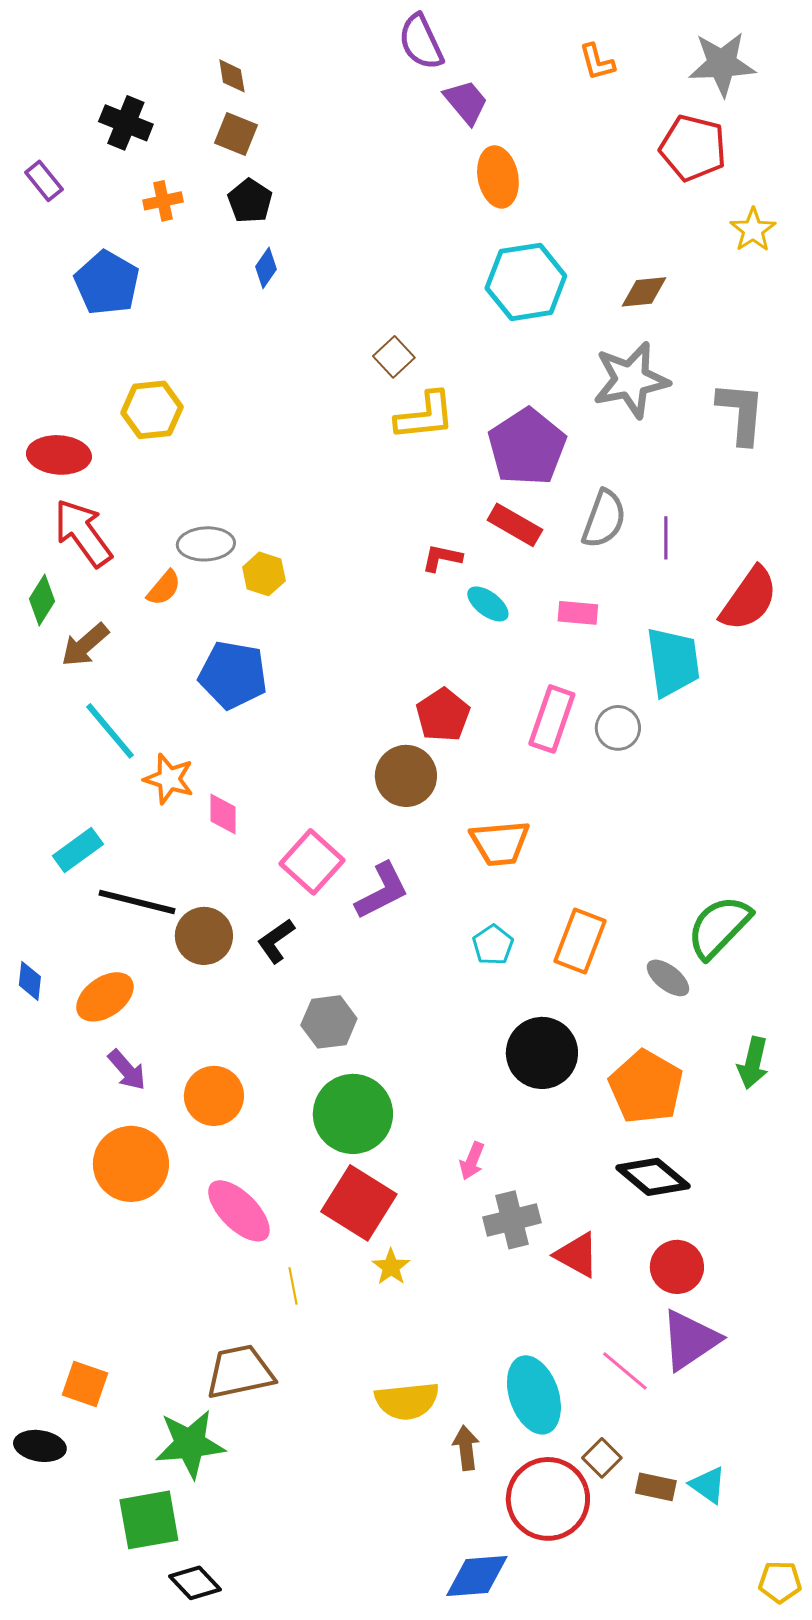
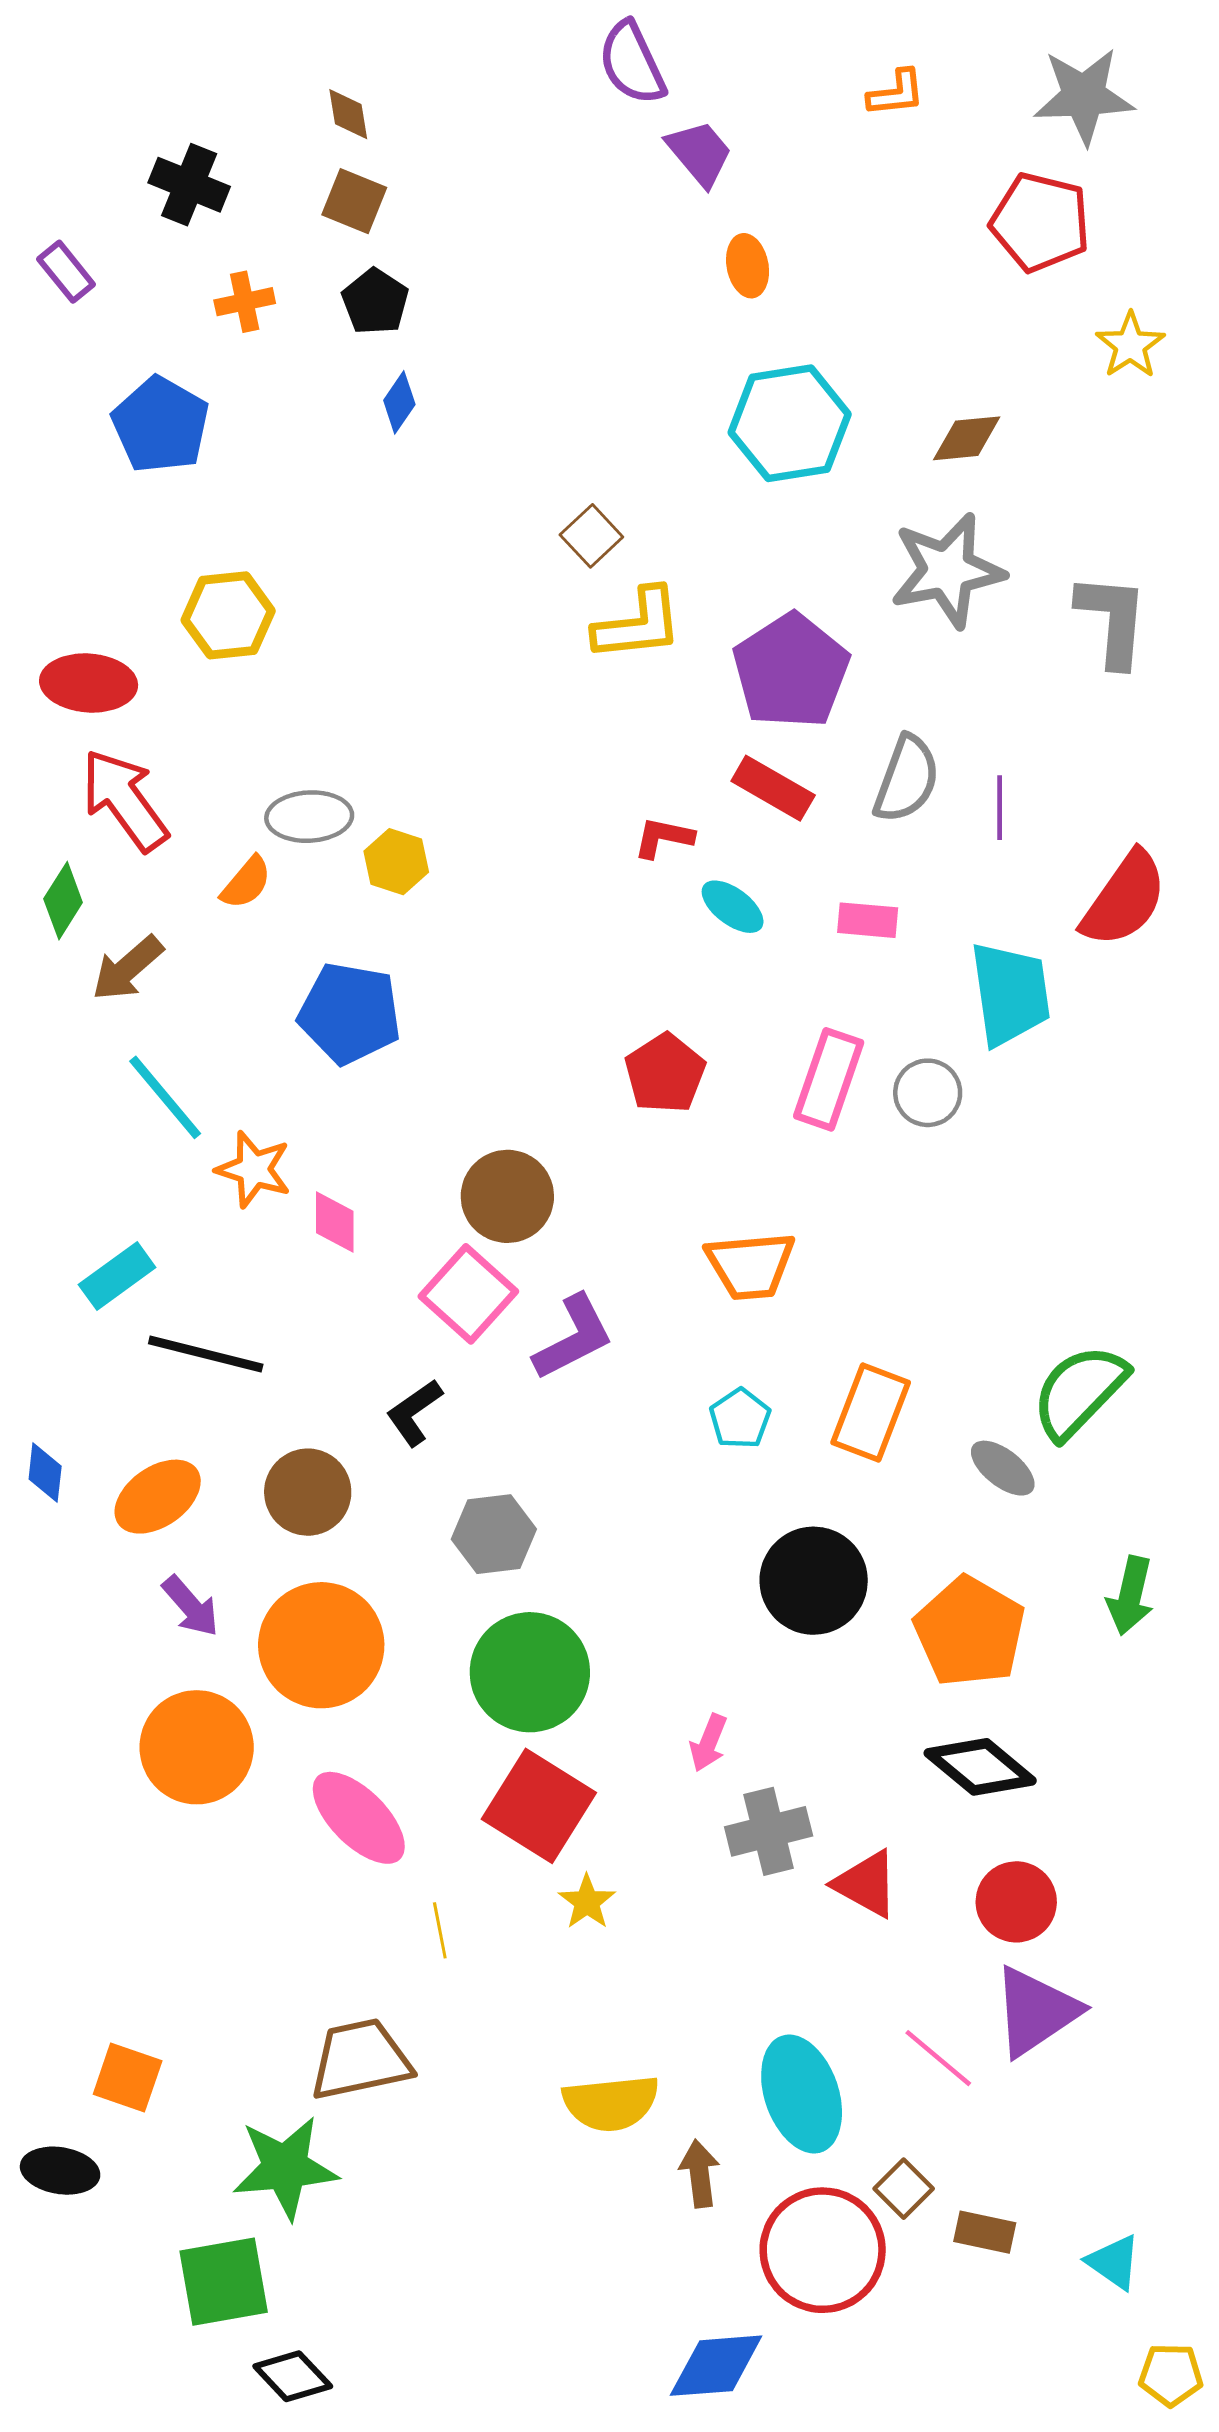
orange L-shape: (597, 62) -> (896, 93), turned -81
orange ellipse: (498, 177) -> (748, 266), size x0.7
brown circle: (406, 776) -> (507, 1196), moved
brown circle: (204, 936) -> (308, 1492), moved
orange circle: (214, 1096) -> (321, 1645), size x1.4
cyan triangle: (708, 1485) -> (1114, 2262), moved

